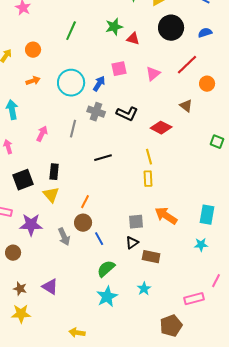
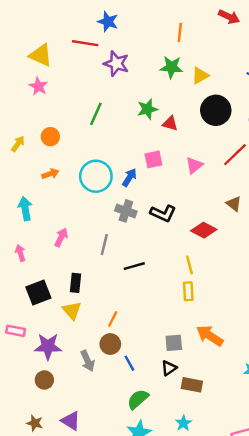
gray line: (73, 129) -> (104, 245), moved
brown circle: (13, 253) -> (44, 380), moved

